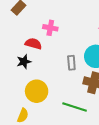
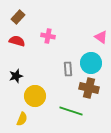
red semicircle: (33, 44) -> (17, 41), moved
black star: (24, 62) -> (16, 76), moved

